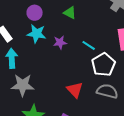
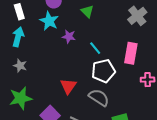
gray star: (23, 85) -> (20, 66), size x0.6

